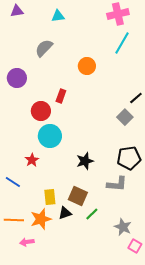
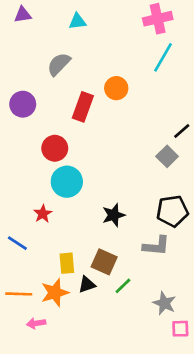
red rectangle: (61, 96) -> (83, 107), moved, size x1.5
pink square: (135, 246) -> (180, 329), turned -32

